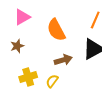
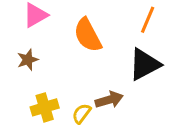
brown arrow: (63, 60) -> (109, 100), moved

